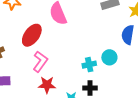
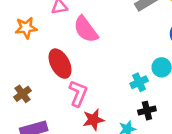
red ellipse: (32, 35) -> (60, 64), turned -50

